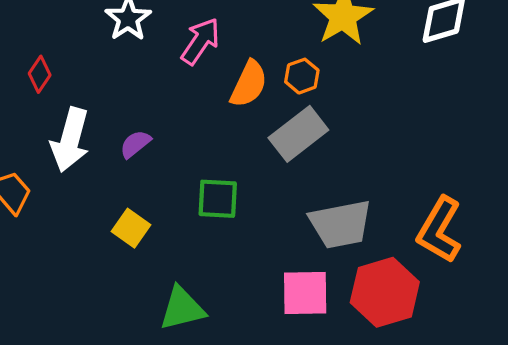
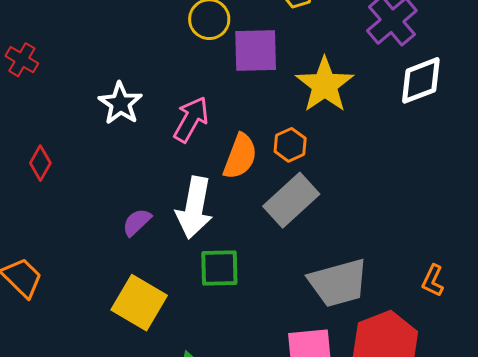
white arrow: (70, 140) -> (194, 208), moved
yellow square: (131, 228) -> (139, 303), size x1.5
orange L-shape: (439, 230) -> (433, 281), size x0.5

